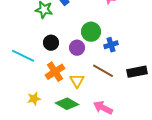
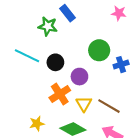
purple circle: (77, 48) -> (79, 77), moved
cyan line: (23, 56) -> (27, 56), moved
brown line: (103, 71) -> (109, 106), moved

